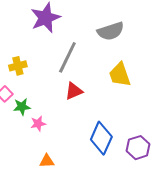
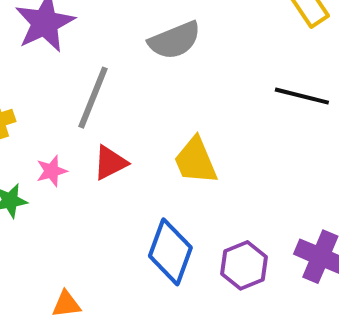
yellow trapezoid: (120, 75) -> (195, 161), moved
pink star: (38, 124) -> (52, 171), moved

